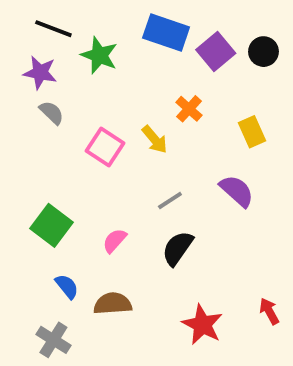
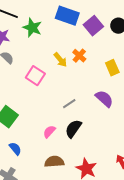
yellow arrow: (155, 139) -> (60, 60), moved
pink semicircle: (115, 241) -> (49, 132), moved
brown semicircle: (113, 304) -> (54, 162), moved

